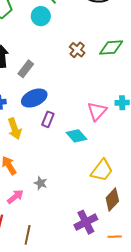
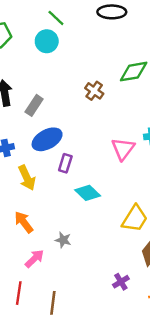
brown cross: (77, 50) -> (94, 91), moved
cyan diamond: (76, 136) -> (88, 193), moved
purple cross: (86, 222) -> (121, 282), size x0.6

